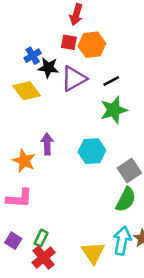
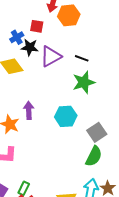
red square: (69, 42) -> (37, 26), moved
orange hexagon: (92, 45) -> (69, 15), moved
black line: (111, 81) -> (82, 58), turned 48

